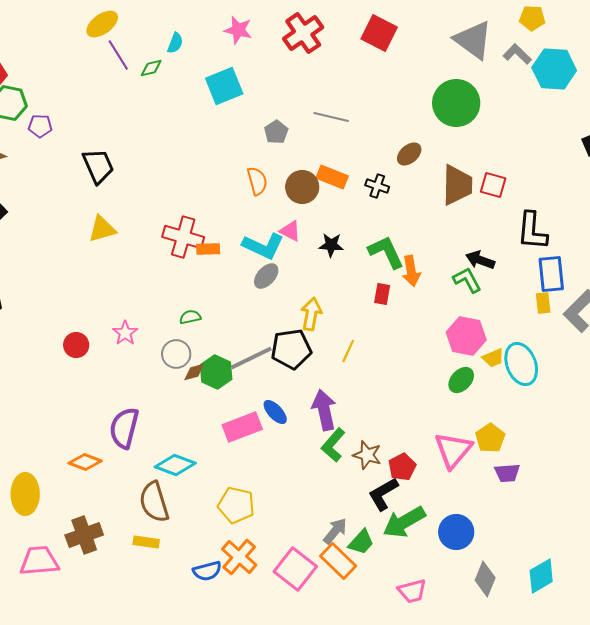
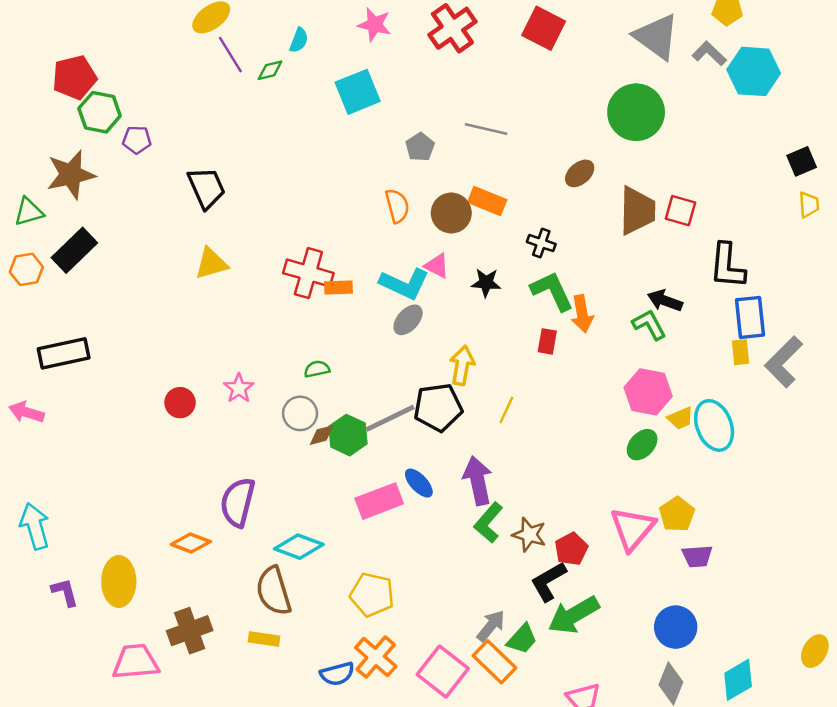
black cross: (377, 186) -> (541, 243), moved
blue circle: (456, 532) -> (676, 627), moved

